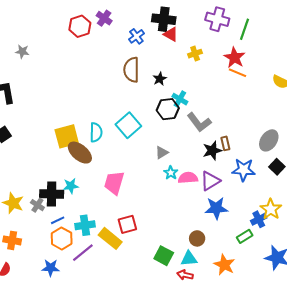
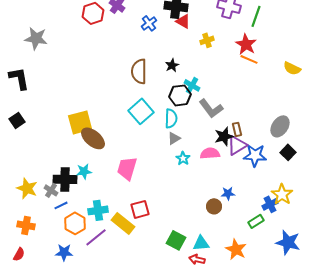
gray star: (22, 52) -> (36, 38), size x1.6
brown semicircle: (131, 70) -> (139, 71), moved
cyan semicircle: (96, 132) -> (171, 118), moved
pink semicircle: (188, 178) -> (210, 153), moved
purple triangle: (210, 181) -> (237, 145), moved
blue star: (216, 208) -> (228, 193), size x0.6
blue line: (58, 220) -> (61, 205), moved
brown circle: (197, 238) -> (214, 206), moved

